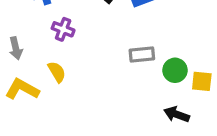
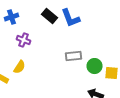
yellow semicircle: (57, 72) -> (20, 67), turned 64

